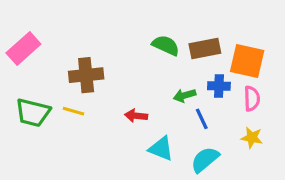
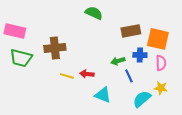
green semicircle: (166, 45) -> (94, 13), moved
pink rectangle: (23, 48) -> (15, 31), turned 55
yellow line: (74, 111) -> (67, 76), moved
green trapezoid: (33, 113) -> (21, 58), moved
cyan semicircle: (205, 160) -> (142, 99), moved

